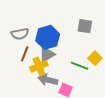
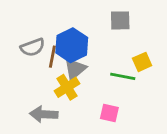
brown line: (25, 54) -> (52, 57), moved
yellow square: (95, 58) -> (142, 62), turned 32
gray arrow: (48, 80) -> (44, 114), moved

